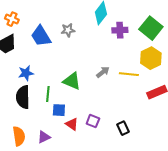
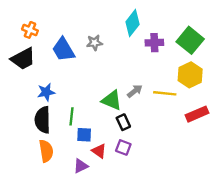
green triangle: (72, 81) -> (112, 100), moved
black rectangle: (123, 128) -> (123, 122), moved
orange semicircle: (19, 136) -> (46, 151), moved
purple triangle: (44, 137) -> (81, 166), moved

